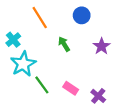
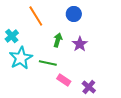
green arrow: (64, 44) -> (58, 40), turned 48
purple star: (102, 46) -> (80, 44), moved
green line: (42, 85) -> (48, 63), moved, turned -42

